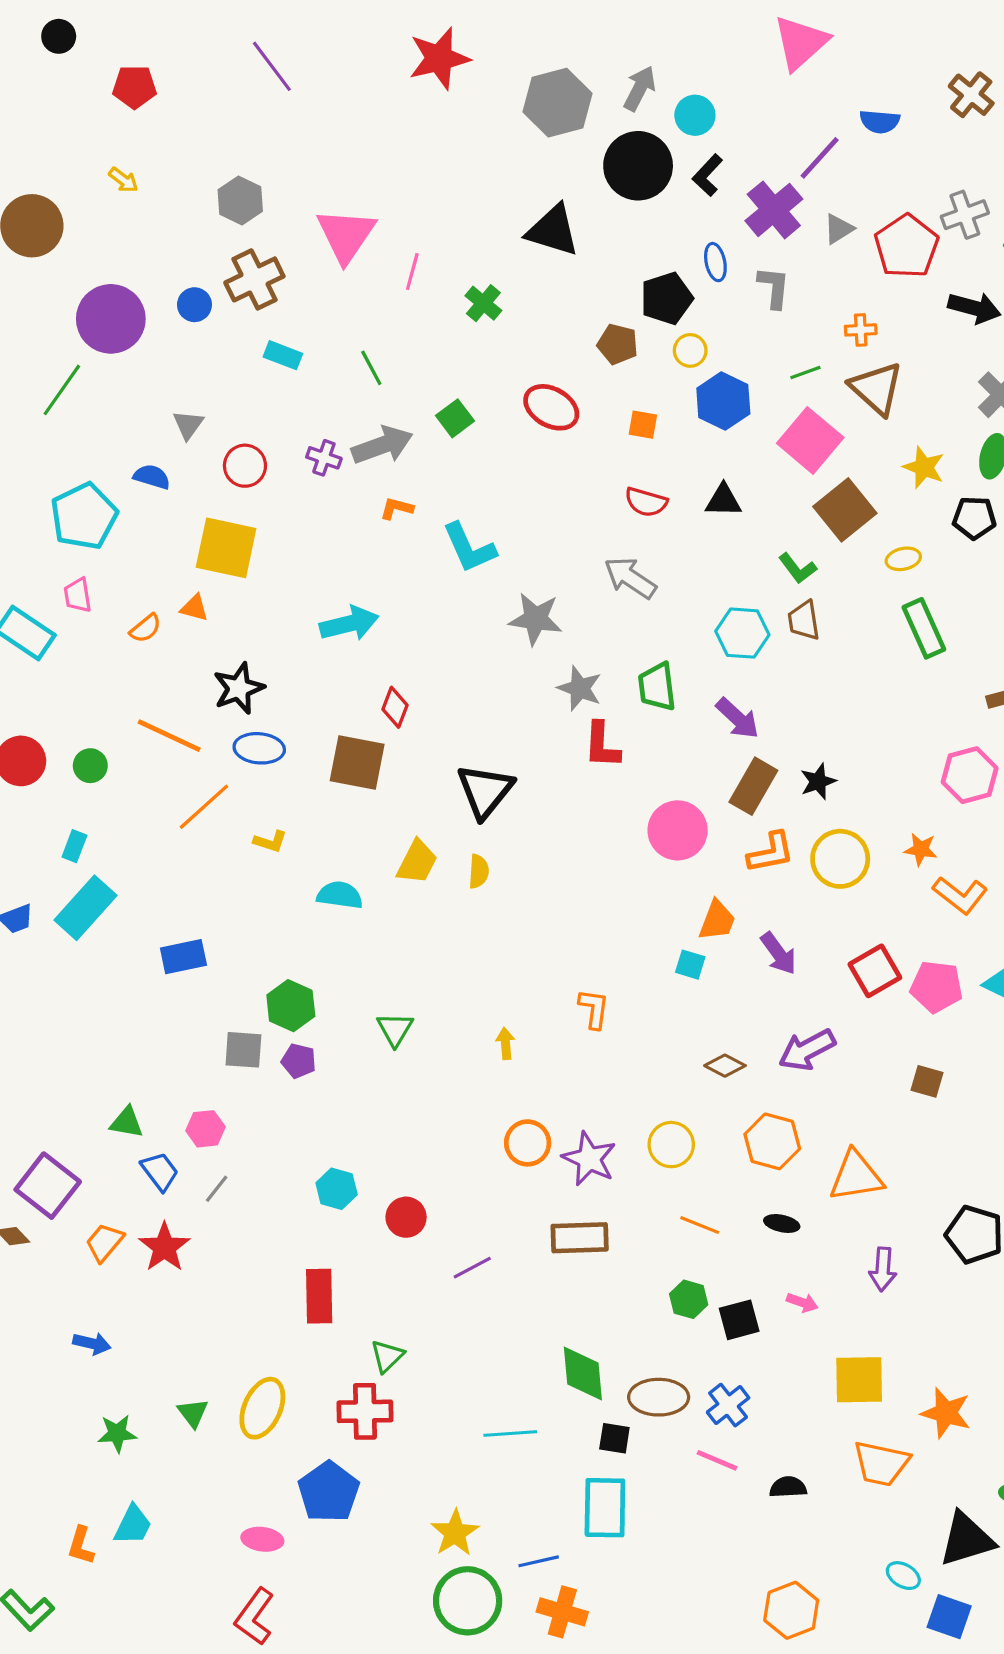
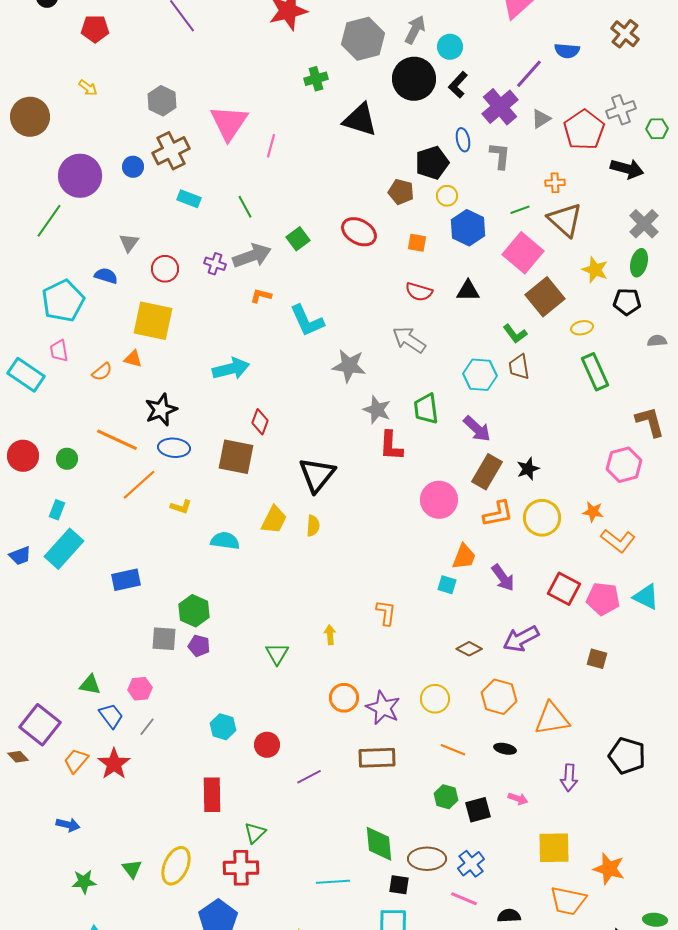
green cross: (483, 303) -> (316, 79), moved, turned 35
red square: (875, 971) -> (564, 589), turned -32
green triangle: (395, 1029) -> (277, 654), moved

